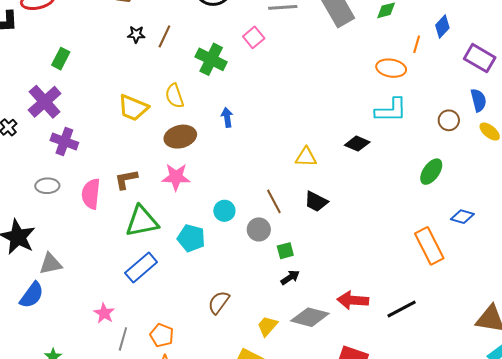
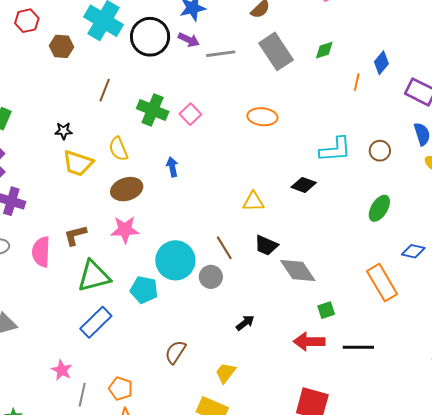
black star: (136, 34) -> (64, 131), moved
pink square: (254, 37) -> (190, 114), moved
orange ellipse: (391, 68) -> (262, 117), moved
brown circle: (449, 120) -> (380, 151), moved
cyan circle: (224, 211) -> (175, 260), size x1.8
green square: (285, 251) -> (326, 310), moved
black line: (402, 309) -> (358, 347), turned 32
gray diamond: (310, 317) -> (298, 270), moved, turned 45

